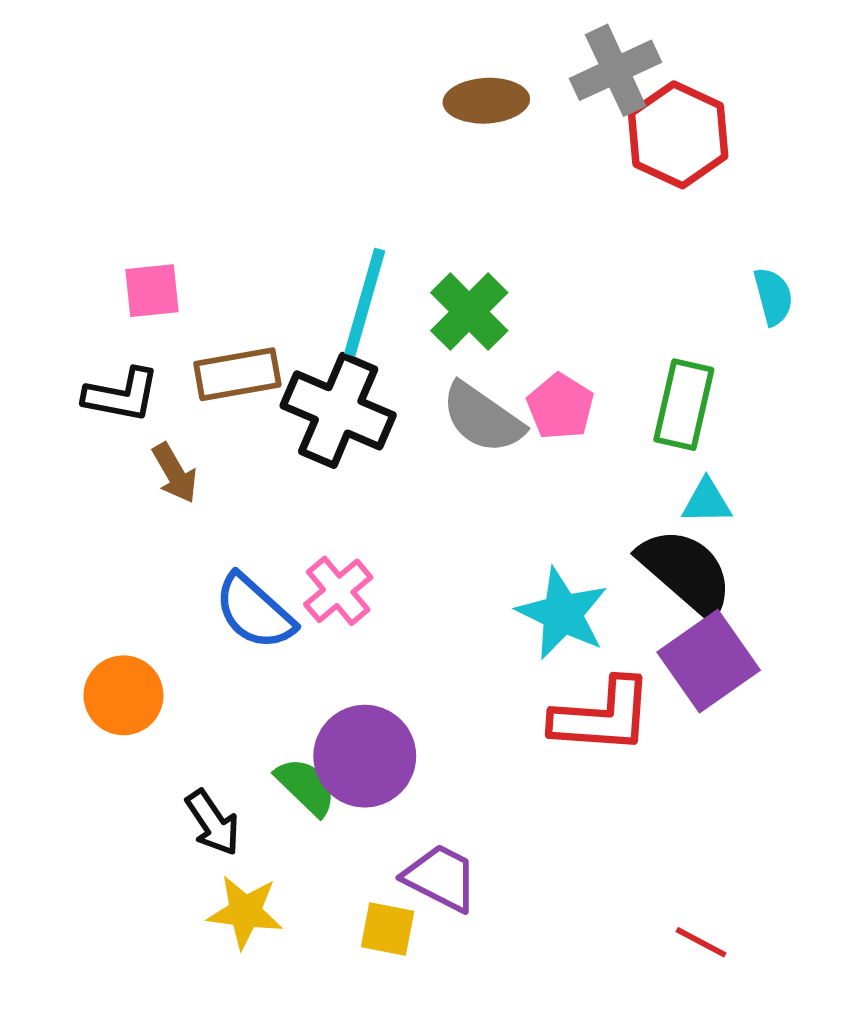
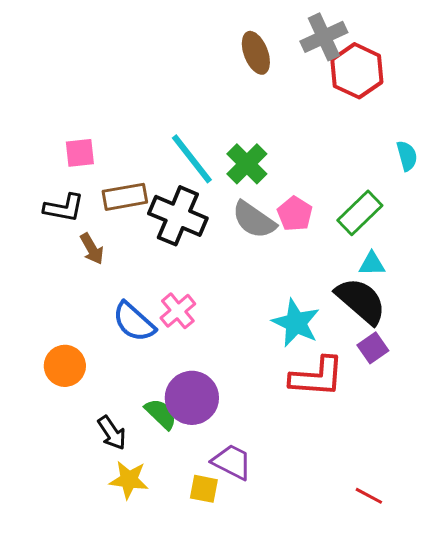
brown ellipse: (486, 101) -> (256, 53), turned 72
cyan line: (365, 302) -> (192, 159), turned -54
green rectangle: (684, 405) -> (360, 213), turned 33
purple square: (709, 661) -> (373, 348), size x0.6

